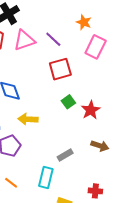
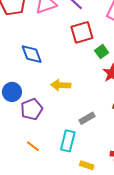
green square: (68, 102) -> (102, 52), moved
yellow arrow: (28, 119) -> (61, 85), moved

